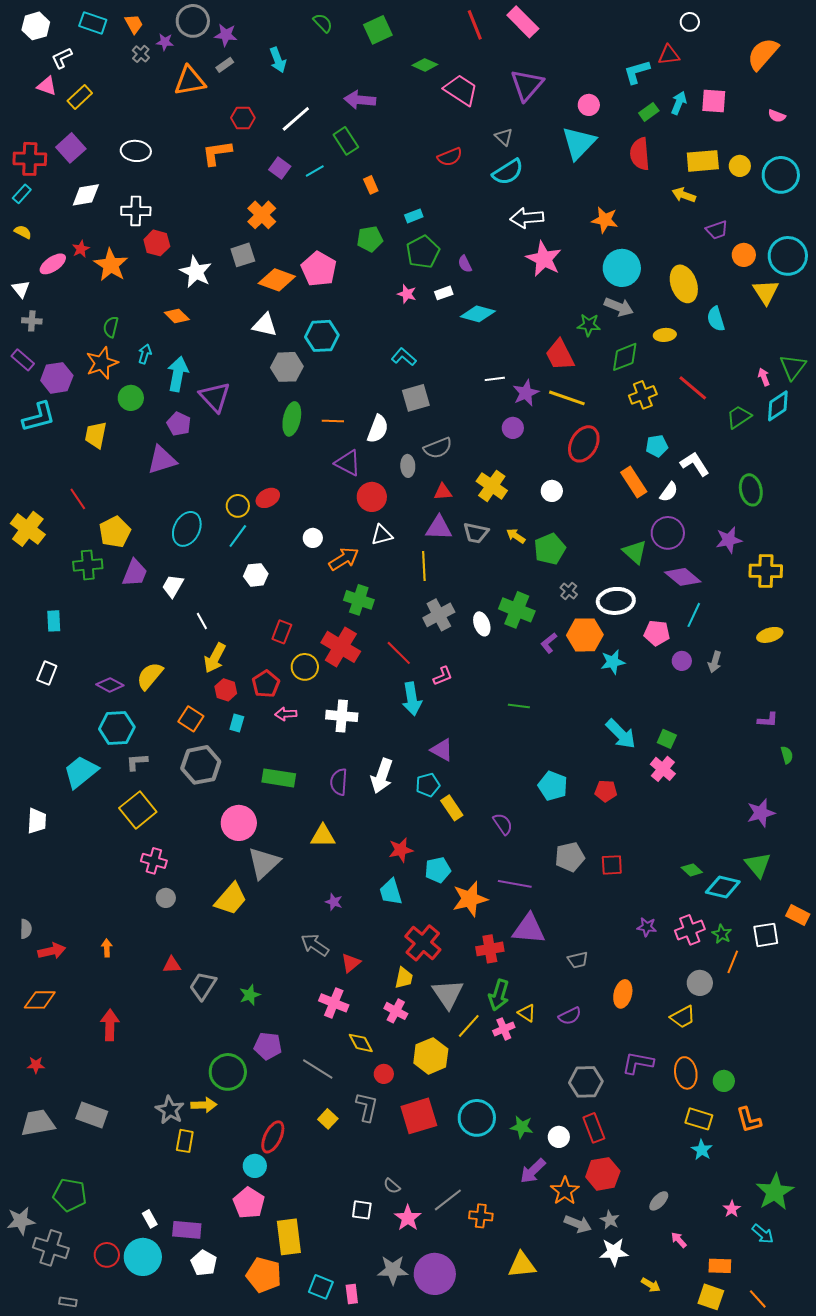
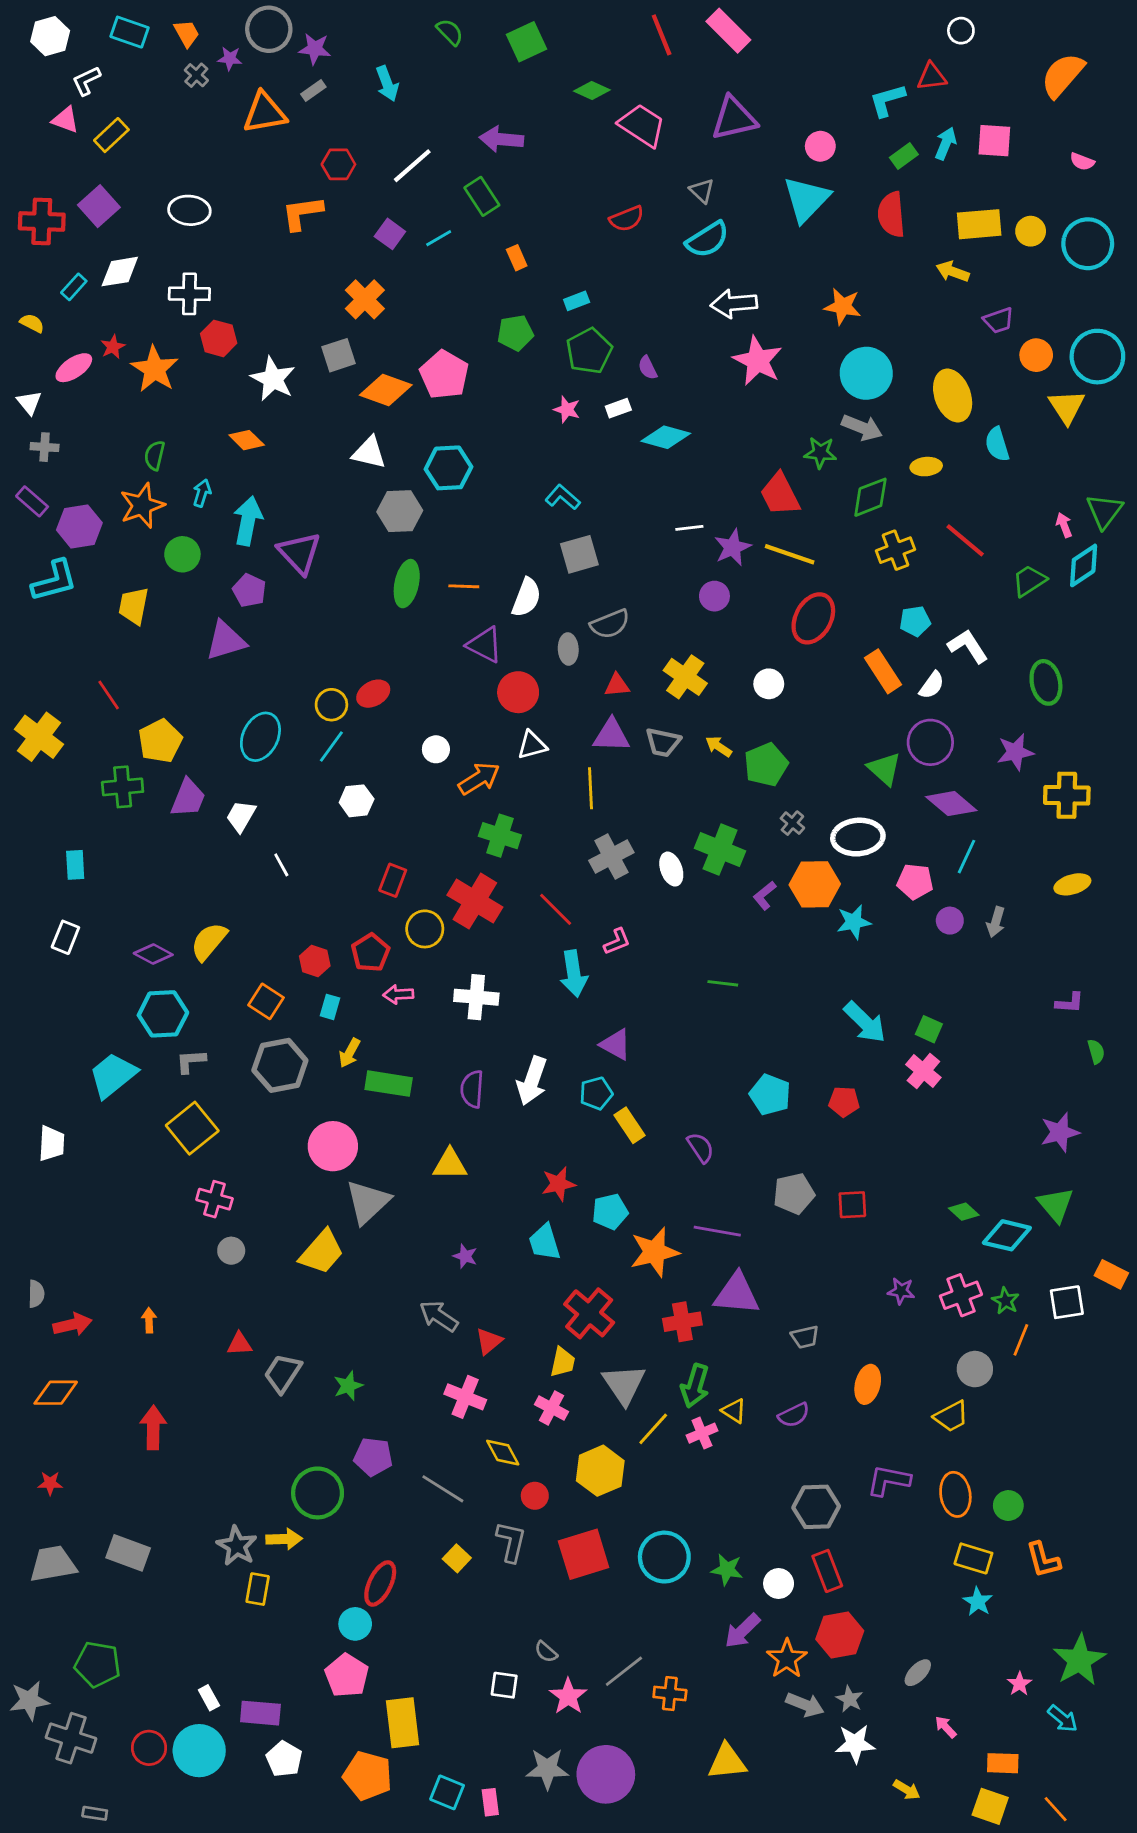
purple triangle: (527, 85) -> (734, 118), turned 36
cyan rectangle: (22, 194) -> (74, 287), moved
yellow arrow: (215, 658) -> (350, 1053), moved, size x0.7

